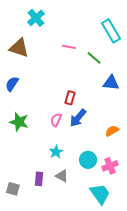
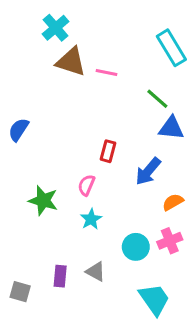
brown triangle: (19, 48) -> (71, 62), moved
green line: (94, 58) -> (157, 99), moved
blue arrow: (78, 118) -> (148, 171), moved
green star: (19, 122) -> (43, 201), moved
cyan star: (56, 152) -> (91, 219), moved
pink cross: (110, 166) -> (170, 241), moved

